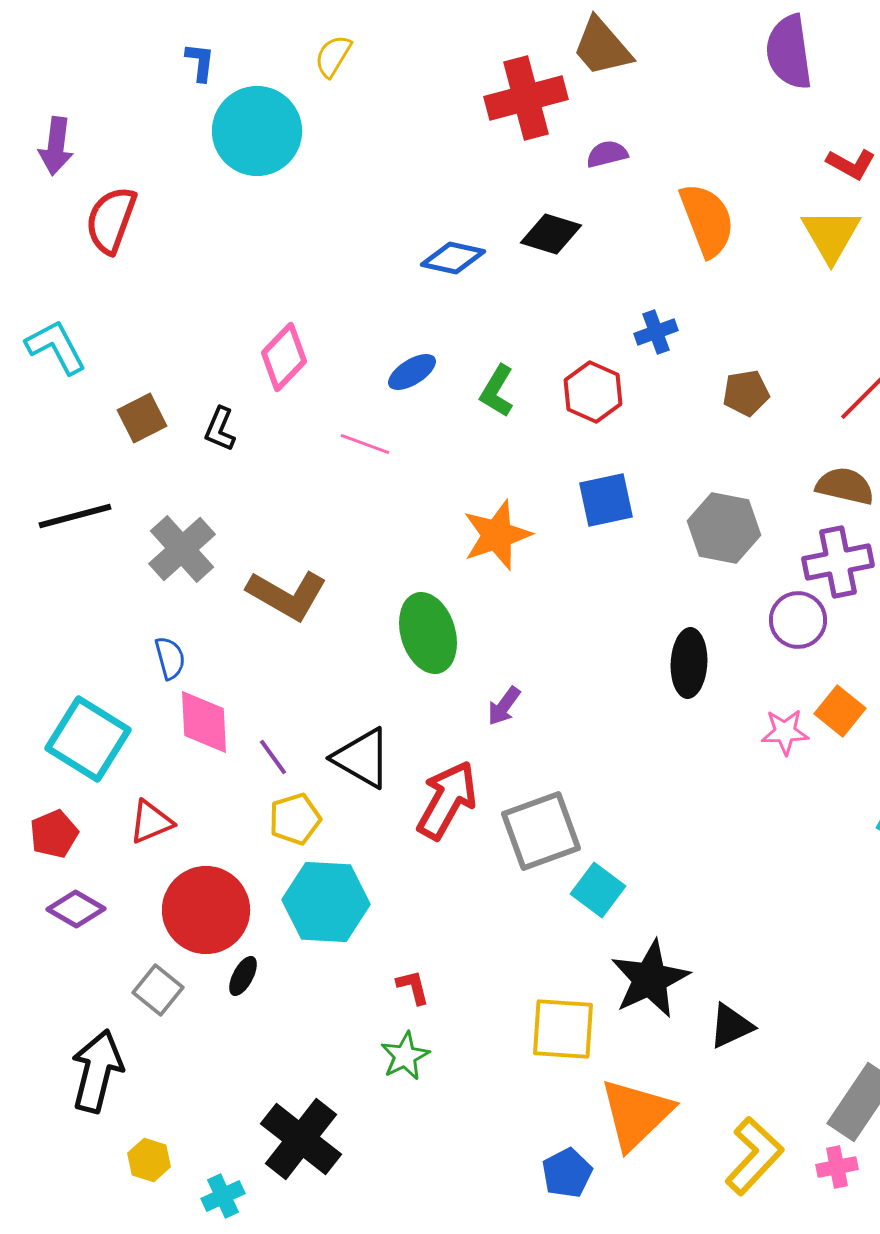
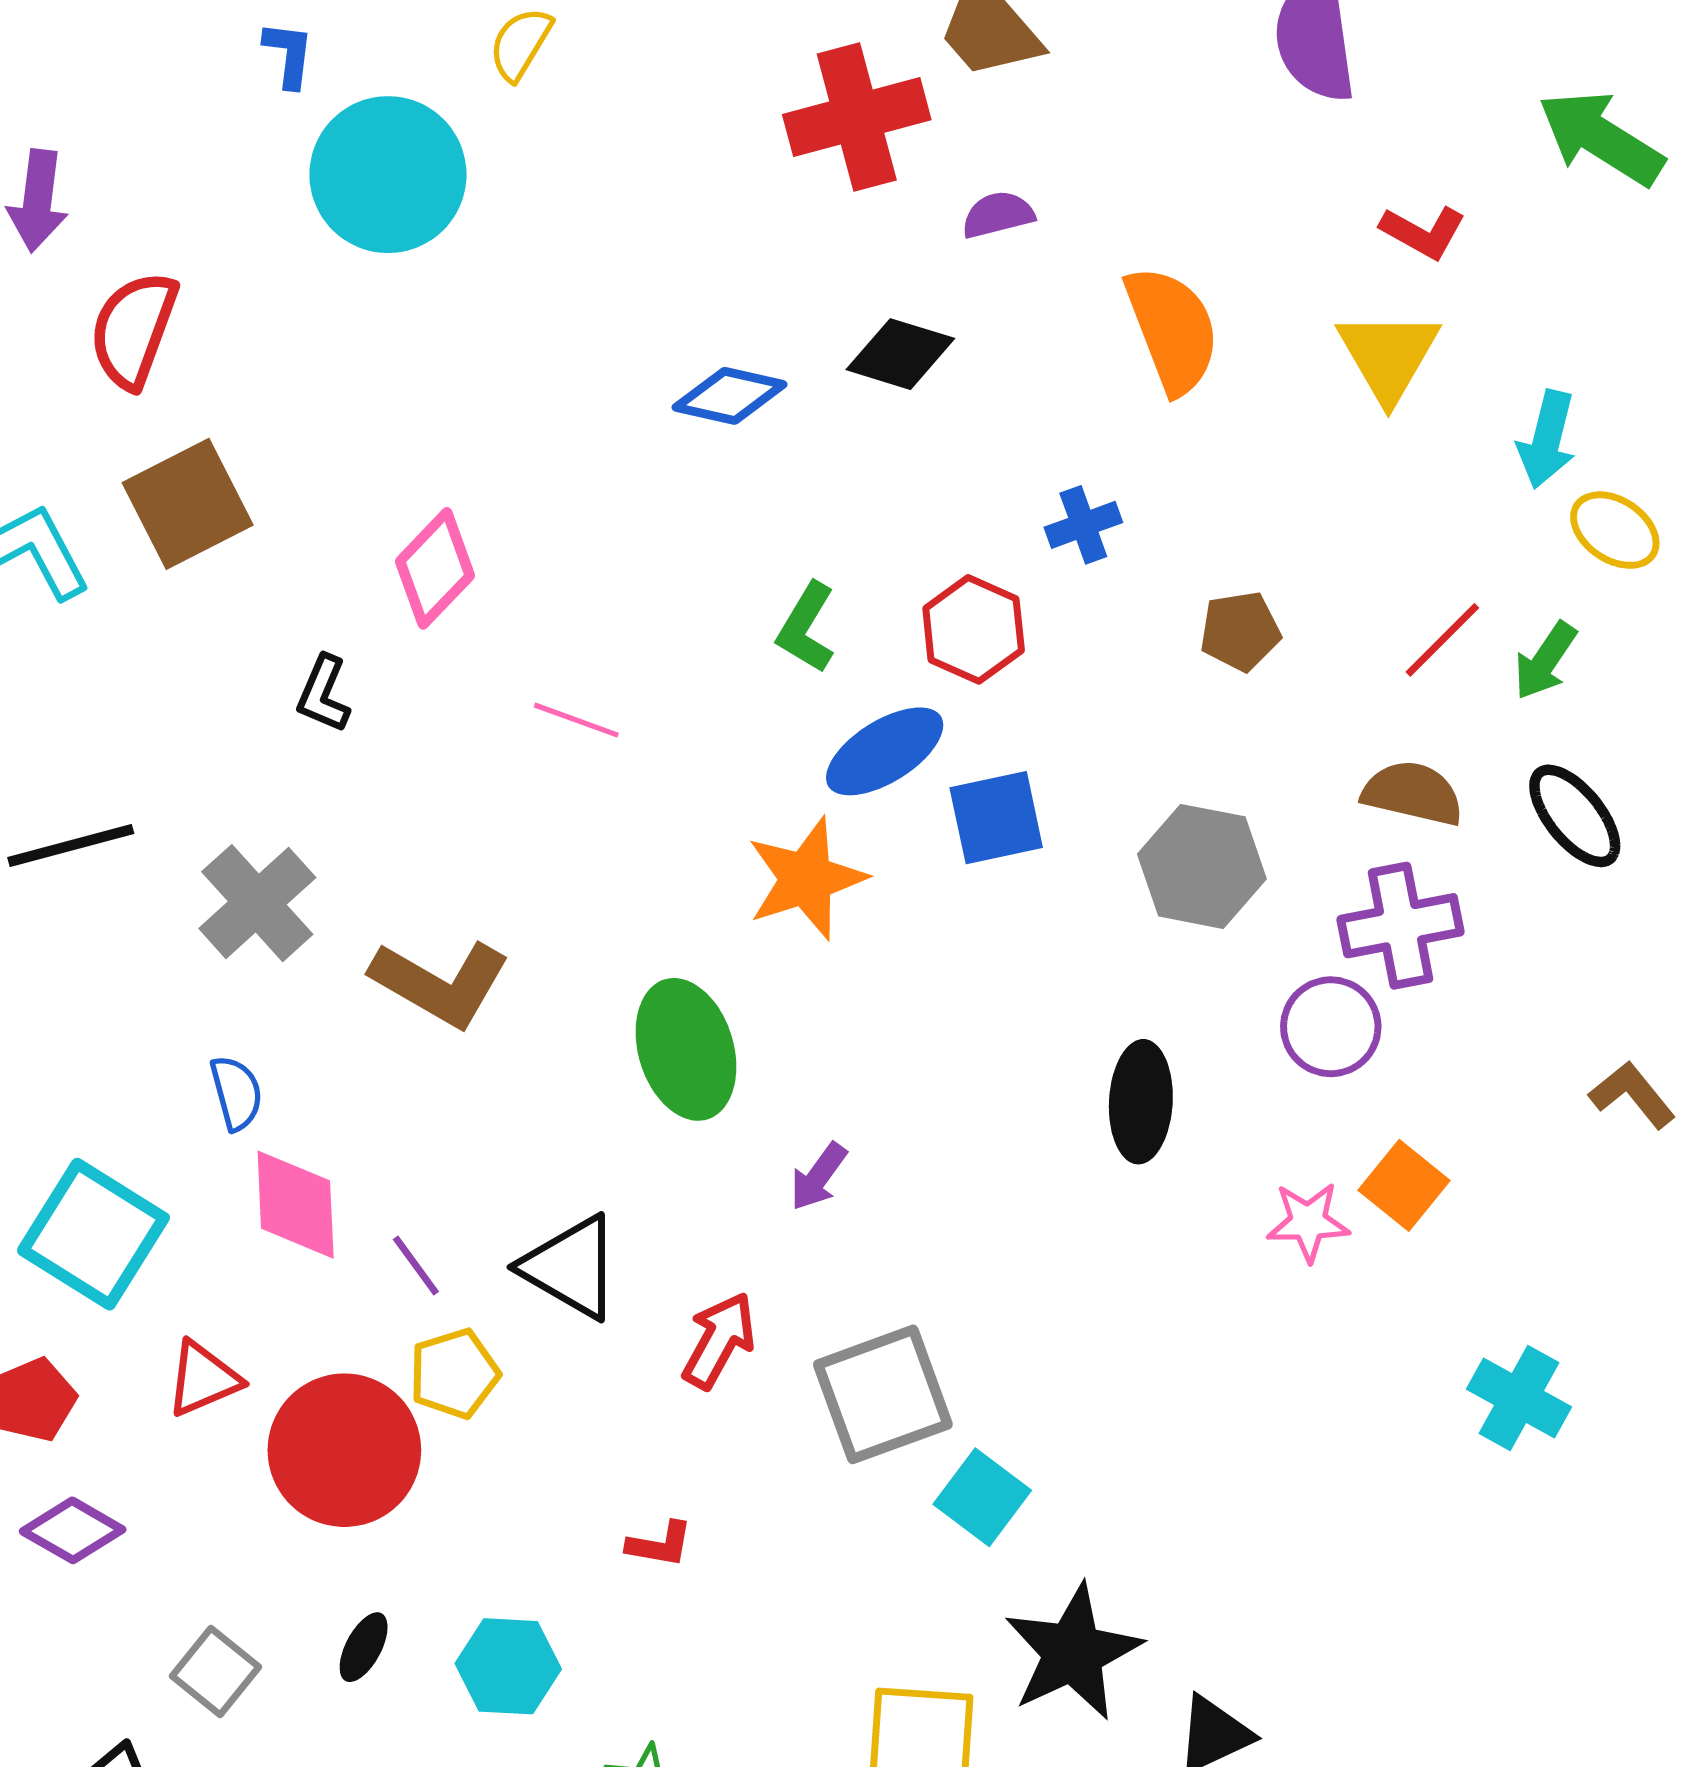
blue ellipse: (412, 372) -> (885, 751), moved, size x1.4
brown square: (142, 418) -> (188, 504), moved, size x1.5
red arrow: (447, 800) -> (719, 1340), size x0.7
cyan hexagon: (326, 902) -> (508, 1666), moved, size x0.7
red circle: (206, 910) -> (344, 1450), moved
red L-shape: (413, 987) -> (660, 1544), moved, turned 114

